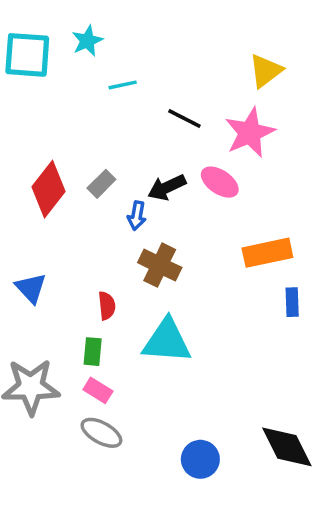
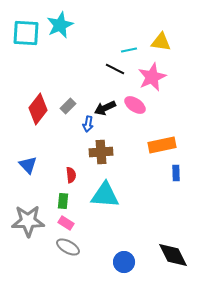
cyan star: (87, 41) -> (60, 25), size x1.5
yellow triangle: (266, 71) -> (161, 42), turned 45
cyan line: (123, 85) -> (129, 50), moved
brown cross: (160, 265) -> (101, 152), turned -30

